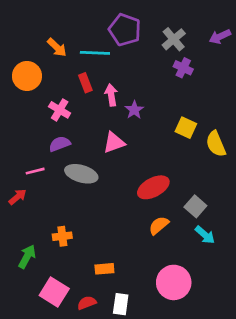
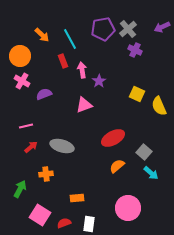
purple pentagon: (125, 30) -> (103, 29), moved, turned -30
cyan line: (95, 53) -> (70, 39), turned 60
pink cross: (60, 110) -> (22, 81), moved
purple semicircle: (60, 144) -> (44, 94), moved
gray ellipse: (81, 174) -> (62, 146), moved
red arrow: (17, 197) -> (31, 147), moved

